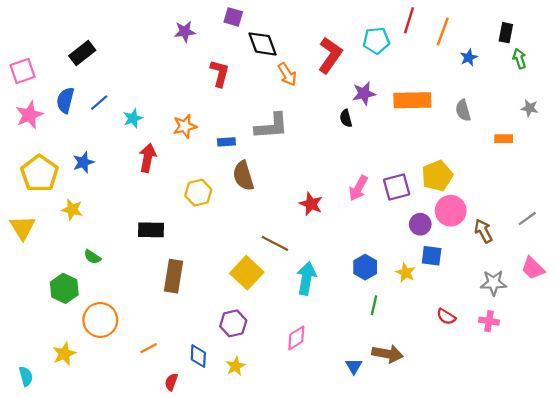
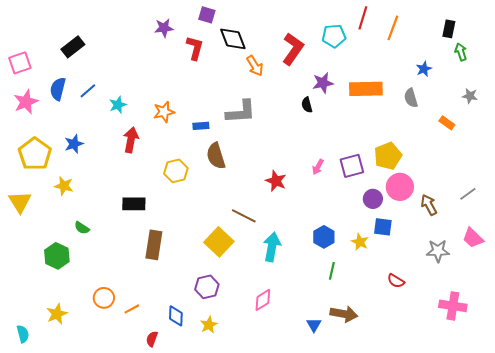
blue star: (469, 57) -> (424, 69), moved
red L-shape: (220, 73) -> (195, 48), moved
orange rectangle: (504, 139) -> (447, 123), turned 35
pink arrow: (358, 188) -> (318, 167), size x0.7
orange circle: (100, 320) -> (104, 298), moved, size x0.7
pink cross: (489, 321) -> (453, 306), moved, size x1.5

